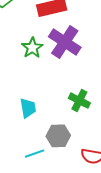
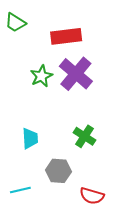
cyan line: (35, 154) -> (20, 190), moved

